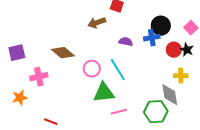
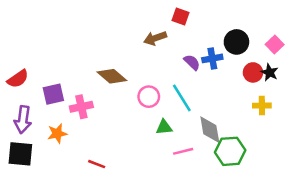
blue cross: (152, 38) -> (212, 58), moved
purple semicircle: (126, 42) -> (192, 62), turned 32
purple square: (17, 53) -> (53, 94), moved
green triangle: (104, 93) -> (164, 127), size x0.6
gray diamond: (170, 95) -> (210, 130), moved

